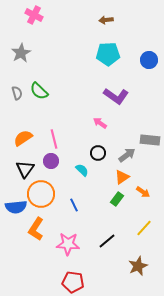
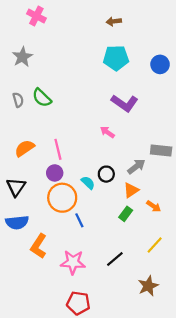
black circle: (98, 153) -> (106, 174), moved
black triangle: (25, 169) -> (16, 187), moved
orange circle: (41, 194) -> (62, 198), moved

